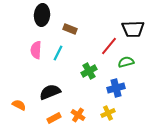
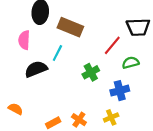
brown rectangle: (70, 29) -> (70, 27), size x1.6
pink semicircle: (36, 50) -> (24, 40), moved
black semicircle: (50, 92) -> (36, 69), moved

